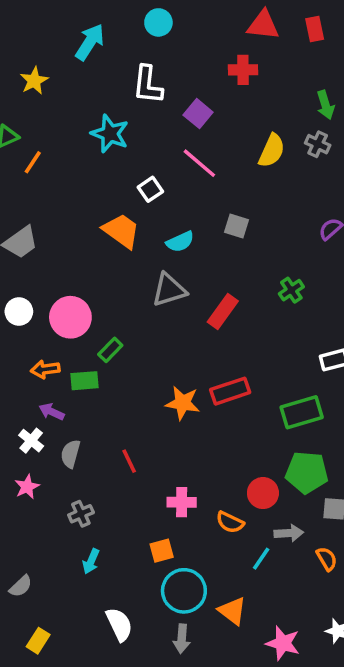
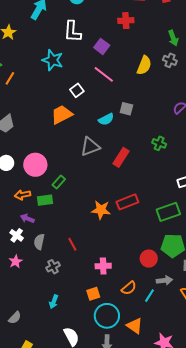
orange trapezoid: (121, 231) -> (62, 115), turned -60
cyan semicircle: (180, 242) -> (106, 119), moved
green cross: (291, 290) -> (159, 143), turned -32
gray cross: (81, 514) -> (53, 267), moved
orange semicircle: (230, 522) -> (129, 288), moved, turned -63

